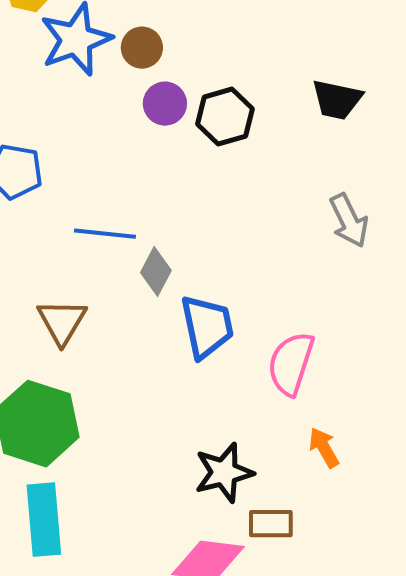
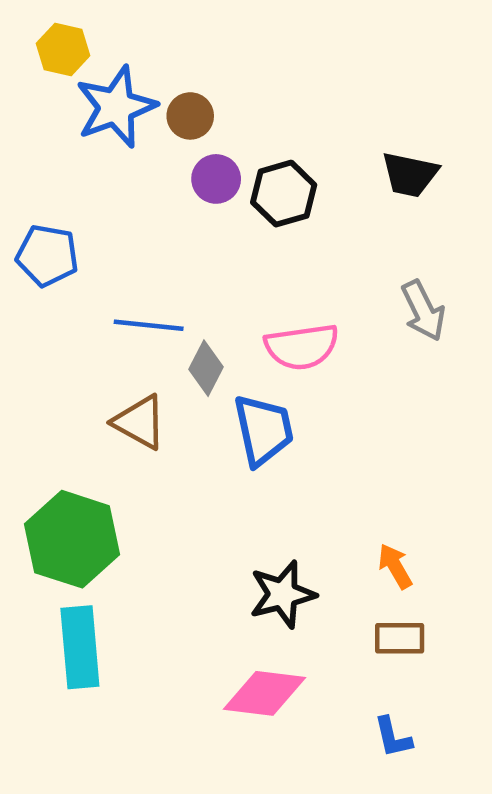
brown triangle: (62, 322) -> (140, 422), moved, turned -32
pink semicircle: (291, 364) -> (302, 347), moved, turned -116
brown rectangle: (271, 524) -> (400, 638), moved

